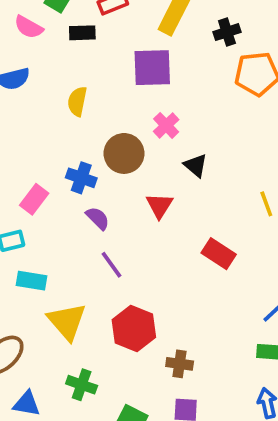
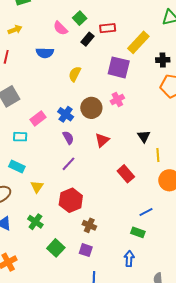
black rectangle: (82, 33) -> (87, 39), turned -64
black triangle: (196, 165) -> (144, 136), moved
purple line: (111, 265) -> (69, 164), turned 63
cyan rectangle: (31, 281) -> (17, 167), moved
yellow triangle: (67, 321) -> (37, 187), size x0.6

